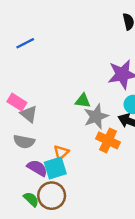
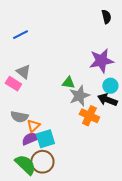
gray triangle: (29, 114) -> (23, 72), moved
orange triangle: (61, 152) -> (33, 126), moved
purple semicircle: (37, 168) -> (30, 139), turned -54
green semicircle: (31, 199) -> (25, 165), size x1.6

